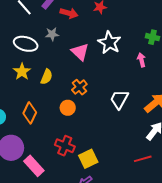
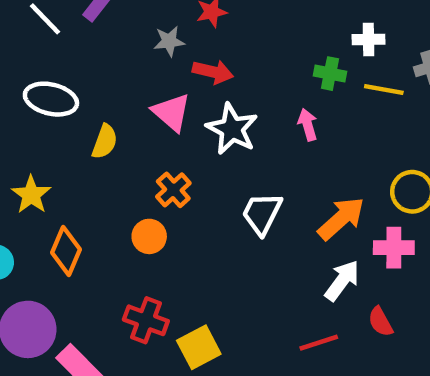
red arrow: (69, 13) -> (213, 72), moved
gray star: (52, 34) -> (169, 41), moved
white star: (109, 43) -> (232, 129), moved
yellow star: (22, 72) -> (31, 195), moved
yellow semicircle: (47, 77) -> (105, 142), moved

